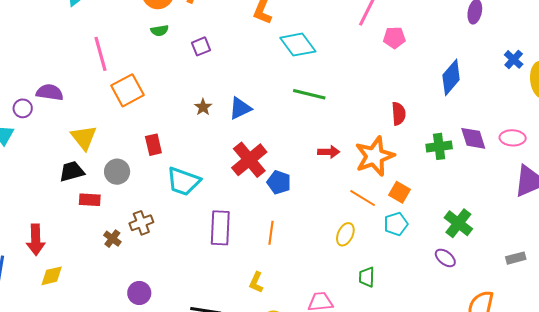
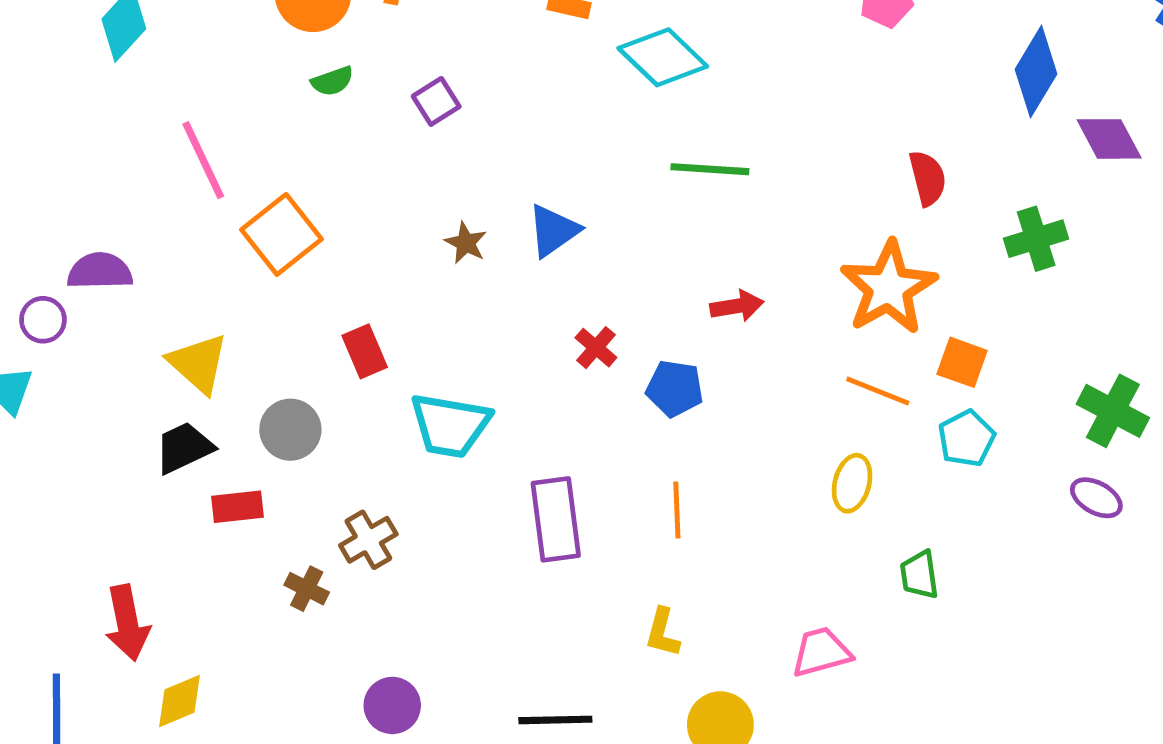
purple diamond: (473, 138) -> (1109, 139), moved
red arrow: (329, 152) -> (737, 306), moved
red cross: (249, 160) -> (596, 348), size x0.5

